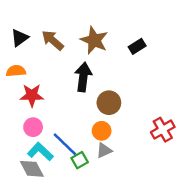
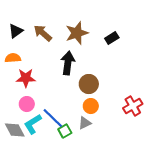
brown star: (94, 40) -> (77, 33), turned 30
orange circle: (102, 131) -> (91, 106), moved
cyan L-shape: (40, 152) -> (33, 124), turned -75
gray diamond: (32, 169) -> (15, 130), moved

